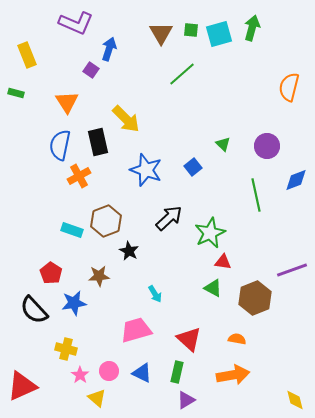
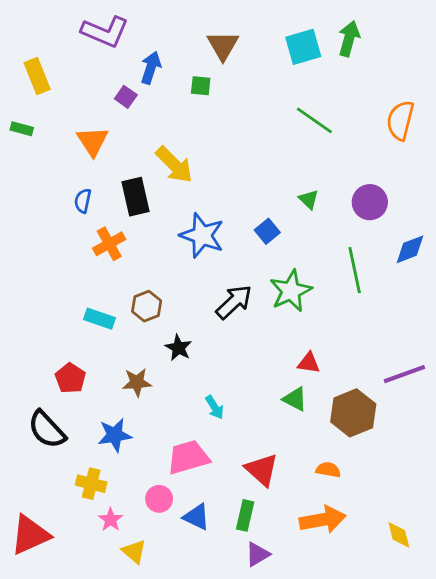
green square: (191, 30) -> (201, 86), moved
green line: (182, 74) -> (314, 120), moved, turned 76
blue semicircle: (60, 145) -> (83, 201), size x0.6
brown hexagon: (106, 221) -> (147, 306), size x0.7
green star: (210, 233) -> (291, 291), moved
blue star: (74, 303) -> (115, 435), moved
pink circle: (109, 371) -> (159, 499), moved
yellow diamond: (295, 400) -> (399, 535), moved

